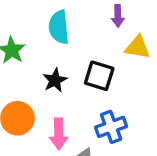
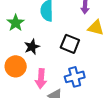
black star: (55, 80) -> (32, 47), moved

